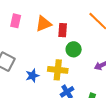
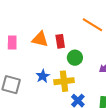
orange triangle: (44, 24) -> (40, 39), turned 48
blue star: (32, 76) -> (43, 76), moved

